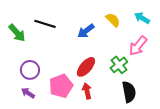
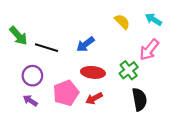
black line: (45, 24) -> (46, 48), moved
blue arrow: (86, 31) -> (85, 44), moved
red ellipse: (86, 67) -> (93, 72), turned 55
red arrow: (87, 91) -> (94, 98), turned -105

